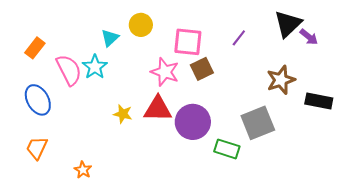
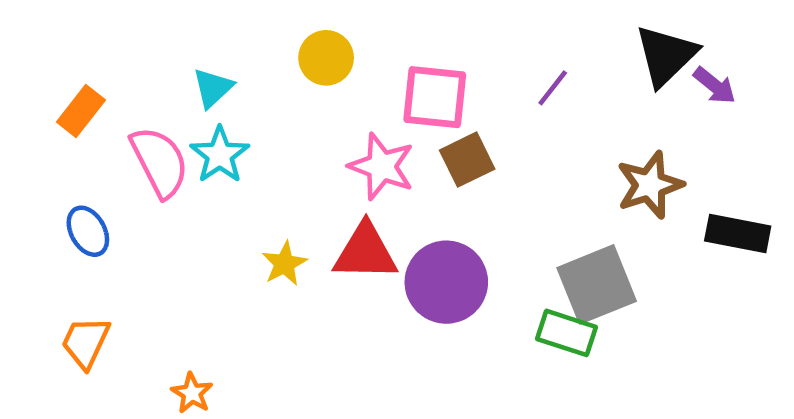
cyan triangle: (110, 38) -> (213, 88), moved
blue ellipse: (38, 100) -> (88, 231), size x0.7
yellow star: (123, 114) -> (284, 264), turned 30
green rectangle: (227, 149) -> (567, 333), moved

